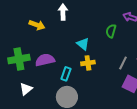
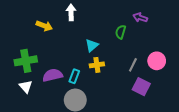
cyan triangle: (83, 44) -> (92, 45), turned 40
purple semicircle: (45, 60) -> (53, 75), moved
white triangle: (26, 89) -> (26, 87), moved, turned -32

